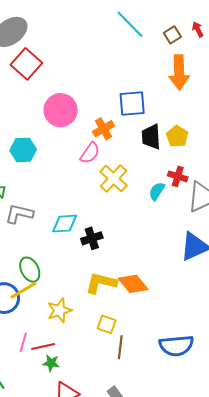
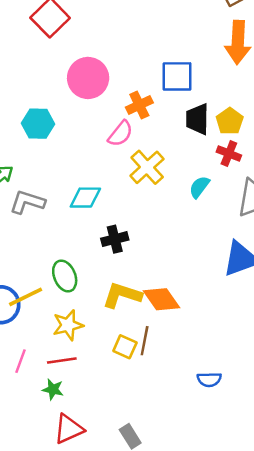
red cross: (178, 176) -> (229, 154), moved
cyan diamond: (65, 224) -> (85, 198), moved
green ellipse: (30, 270) -> (65, 276), moved
blue semicircle: (176, 346) -> (209, 380), size x0.6
red line: (43, 347) -> (62, 361), moved
brown line: (120, 347) -> (145, 341), moved

